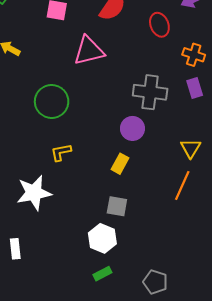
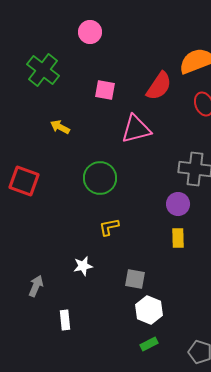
yellow rectangle: (120, 164) -> (178, 238), moved, turned -30
white star: (34, 193) -> (83, 266), size x0.6
gray square: (117, 206) -> (135, 279), moved

